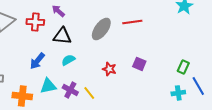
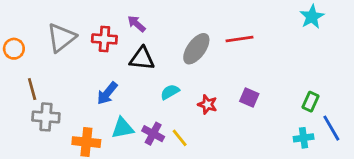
cyan semicircle: (68, 60) -> (170, 92), moved

